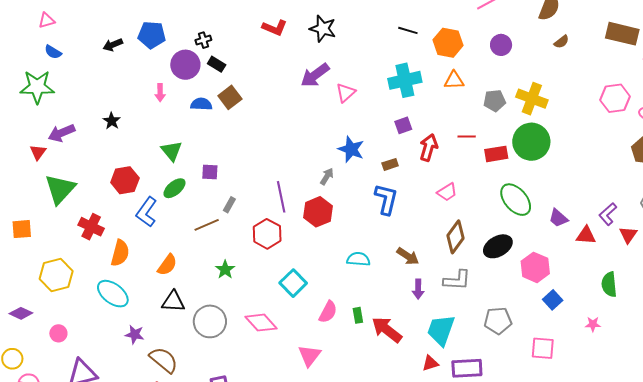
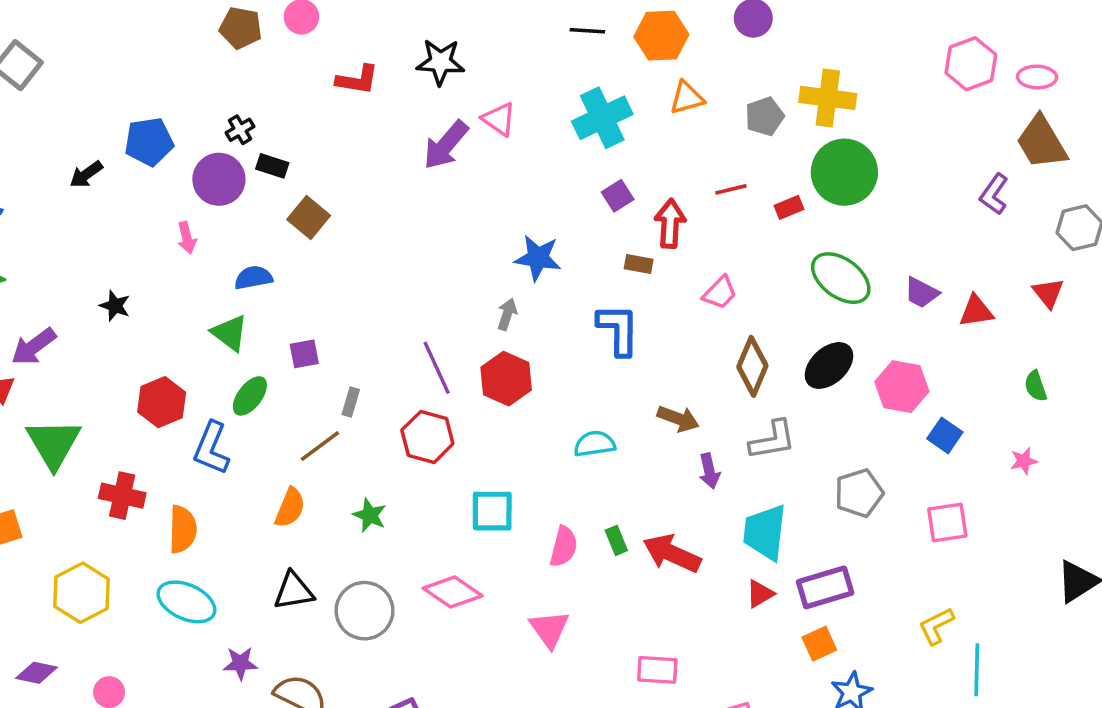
pink triangle: (346, 93) -> (499, 119), moved, turned -30
blue semicircle: (201, 104) -> (253, 278), moved
red rectangle: (496, 154) -> (789, 207), size x0.7
brown rectangle: (390, 164) -> (639, 264), moved, turned 42
purple L-shape: (608, 214) -> (994, 194), moved
orange semicircle: (167, 265) -> (290, 508), moved
cyan square: (293, 283) -> (492, 511), turned -32
green semicircle: (609, 284) -> (1036, 386), size x0.7

